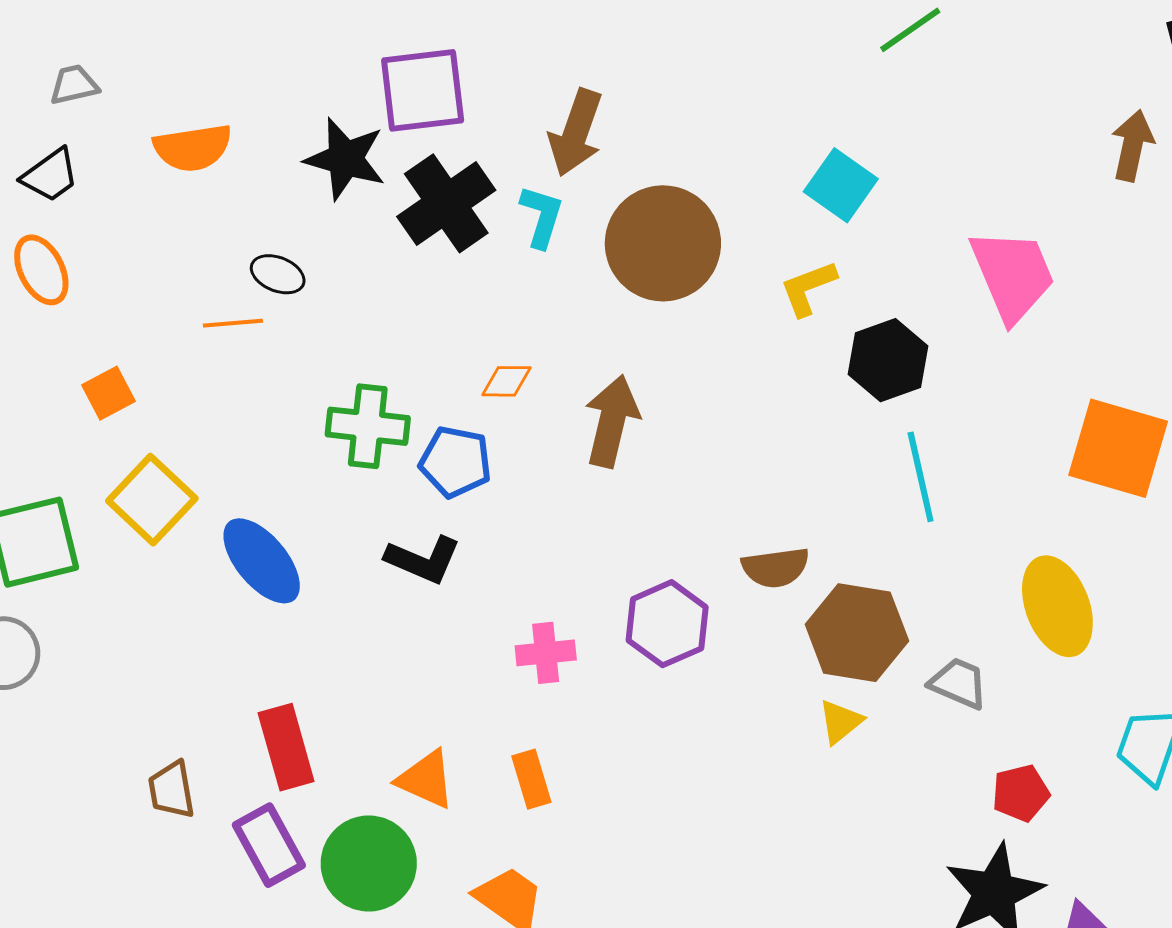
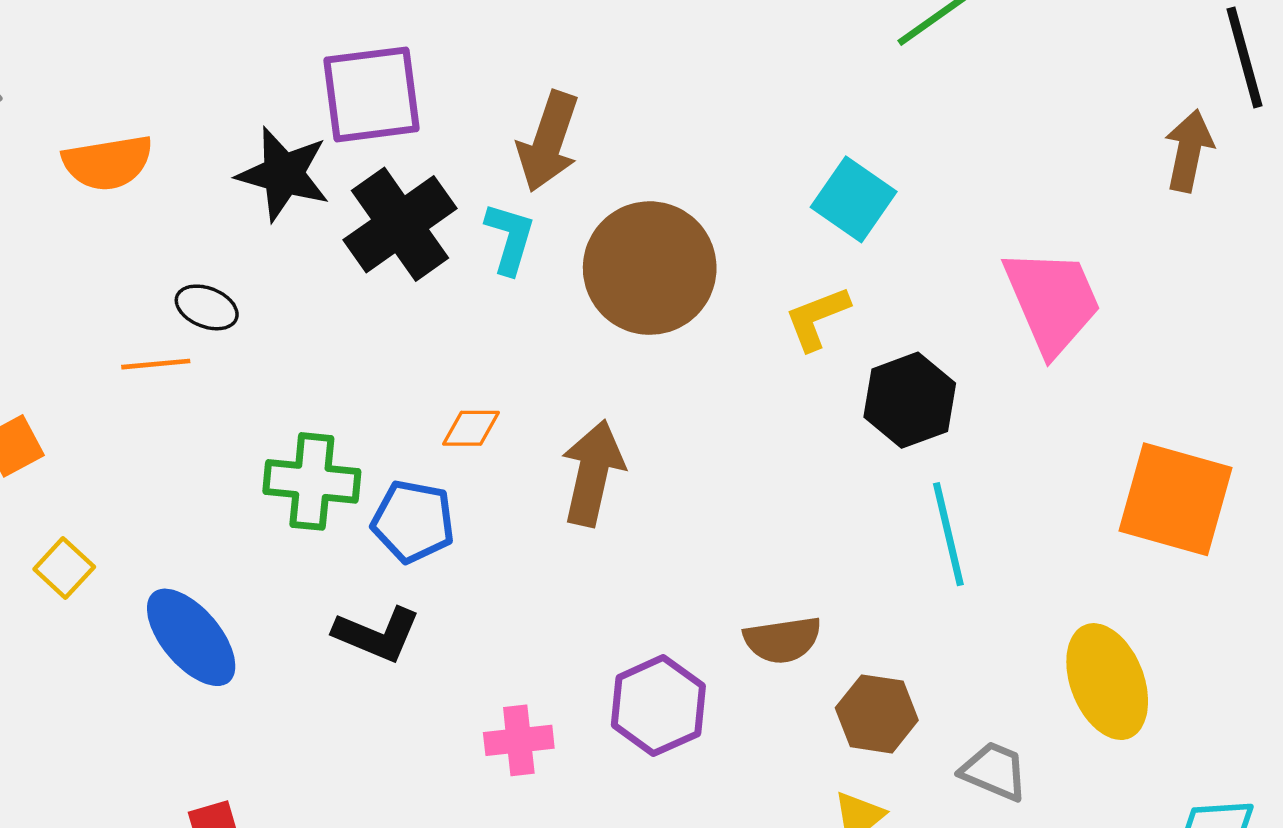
yellow square: (152, 500) -> (64, 568), size x0.6
brown hexagon: (857, 633) -> (877, 714), size x0.7

